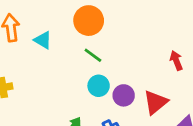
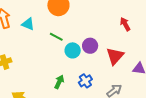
green line: (93, 55) -> (56, 37), moved
purple circle: (124, 95) -> (90, 46), moved

